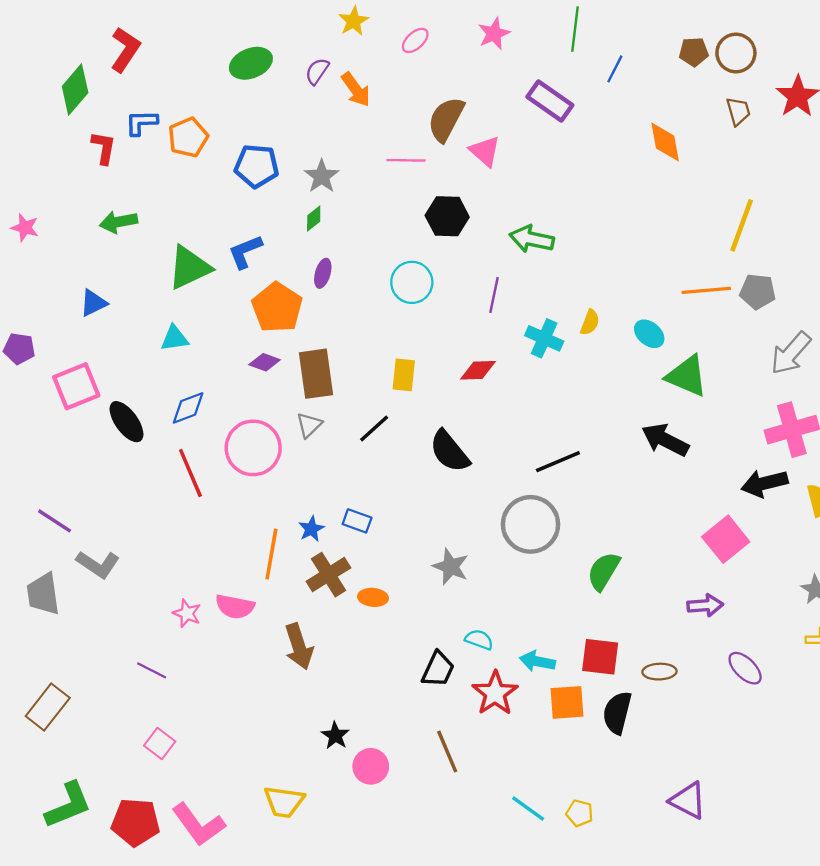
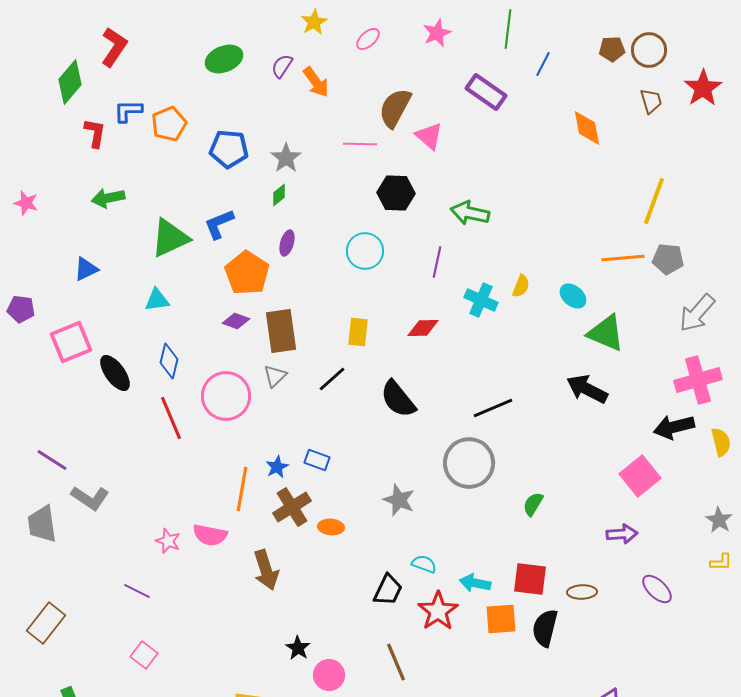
blue diamond: (188, 408) -> (169, 361), turned -56
green semicircle: (604, 571) -> (533, 504), size x0.7

